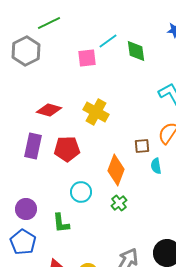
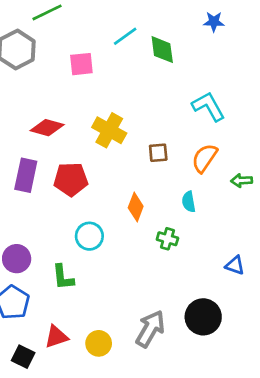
pink square: (87, 58) -> (81, 64), moved
brown square: (142, 146) -> (158, 153), moved
orange diamond: (116, 170) -> (136, 207), size x0.7
green cross: (119, 203) -> (167, 239), moved, turned -35

